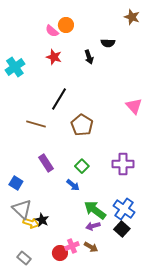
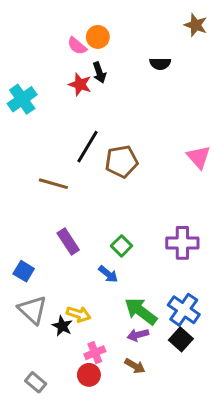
black arrow: (89, 57) -> (99, 73), moved
brown pentagon: (82, 125) -> (122, 161), moved, turned 30
yellow arrow: (31, 223) -> (79, 314), moved
pink cross: (72, 246) -> (95, 353), moved

